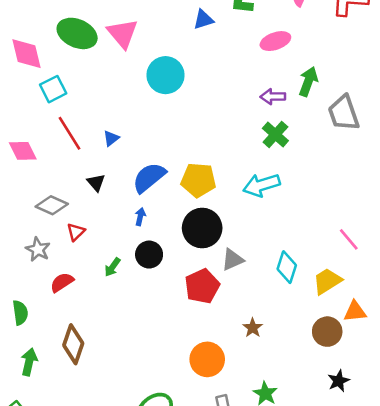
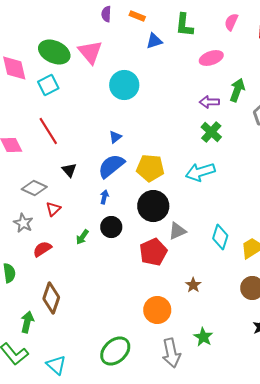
cyan square: (53, 89) -> (48, 85), moved
blue triangle: (111, 138) -> (115, 137), moved
green arrow: (29, 362) -> (27, 322), moved

